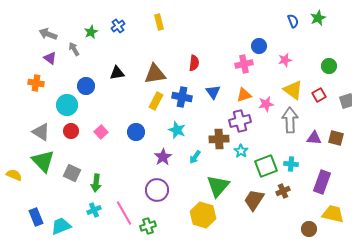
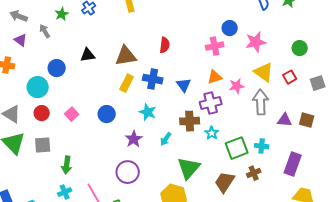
pink star: (285, 60) -> (256, 42), size x1.5
blue triangle: (213, 92) -> (184, 85), moved
gray square: (72, 173) -> (43, 145), moved, turned -30

